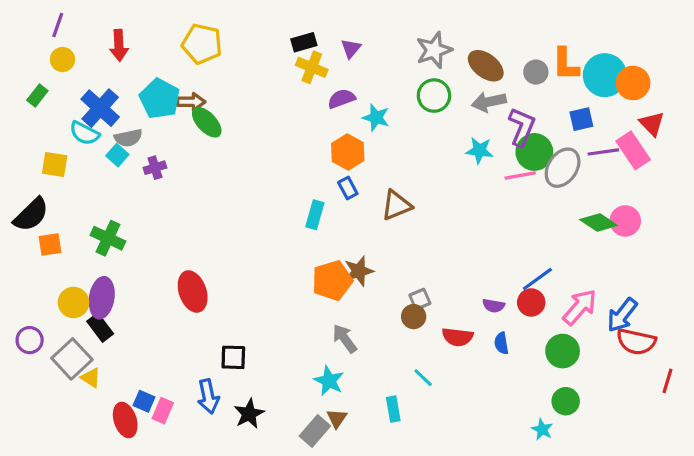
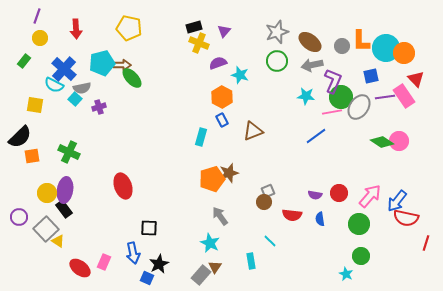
cyan pentagon: (160, 99) -> (102, 63), turned 30
blue line: (537, 279) -> (316, 136), moved
blue square: (144, 401) -> (147, 278), moved
red ellipse: (125, 420) -> (80, 268), turned -35

